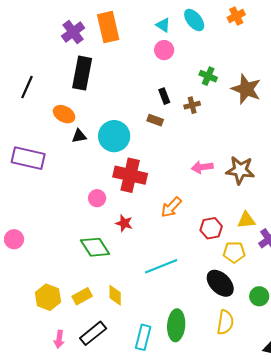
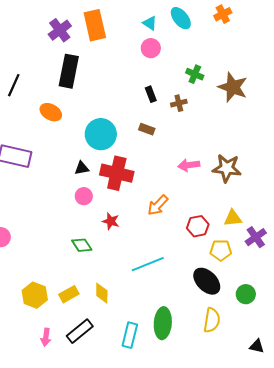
brown rectangle: (155, 120) -> (147, 129), moved
black triangle: (79, 136) -> (82, 168), moved
green diamond: (95, 247) -> (82, 245), size x0.7

